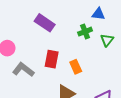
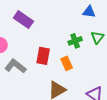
purple rectangle: (45, 23) -> (23, 20), moved
green cross: (85, 32) -> (75, 41), moved

